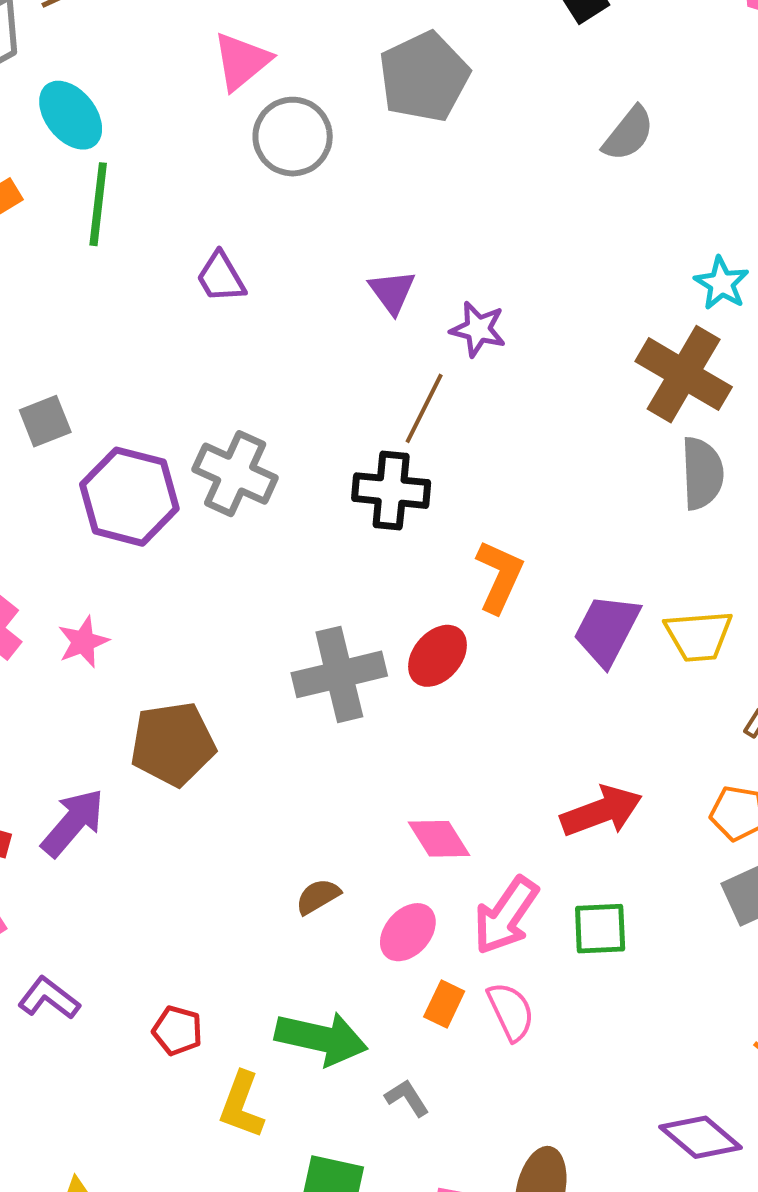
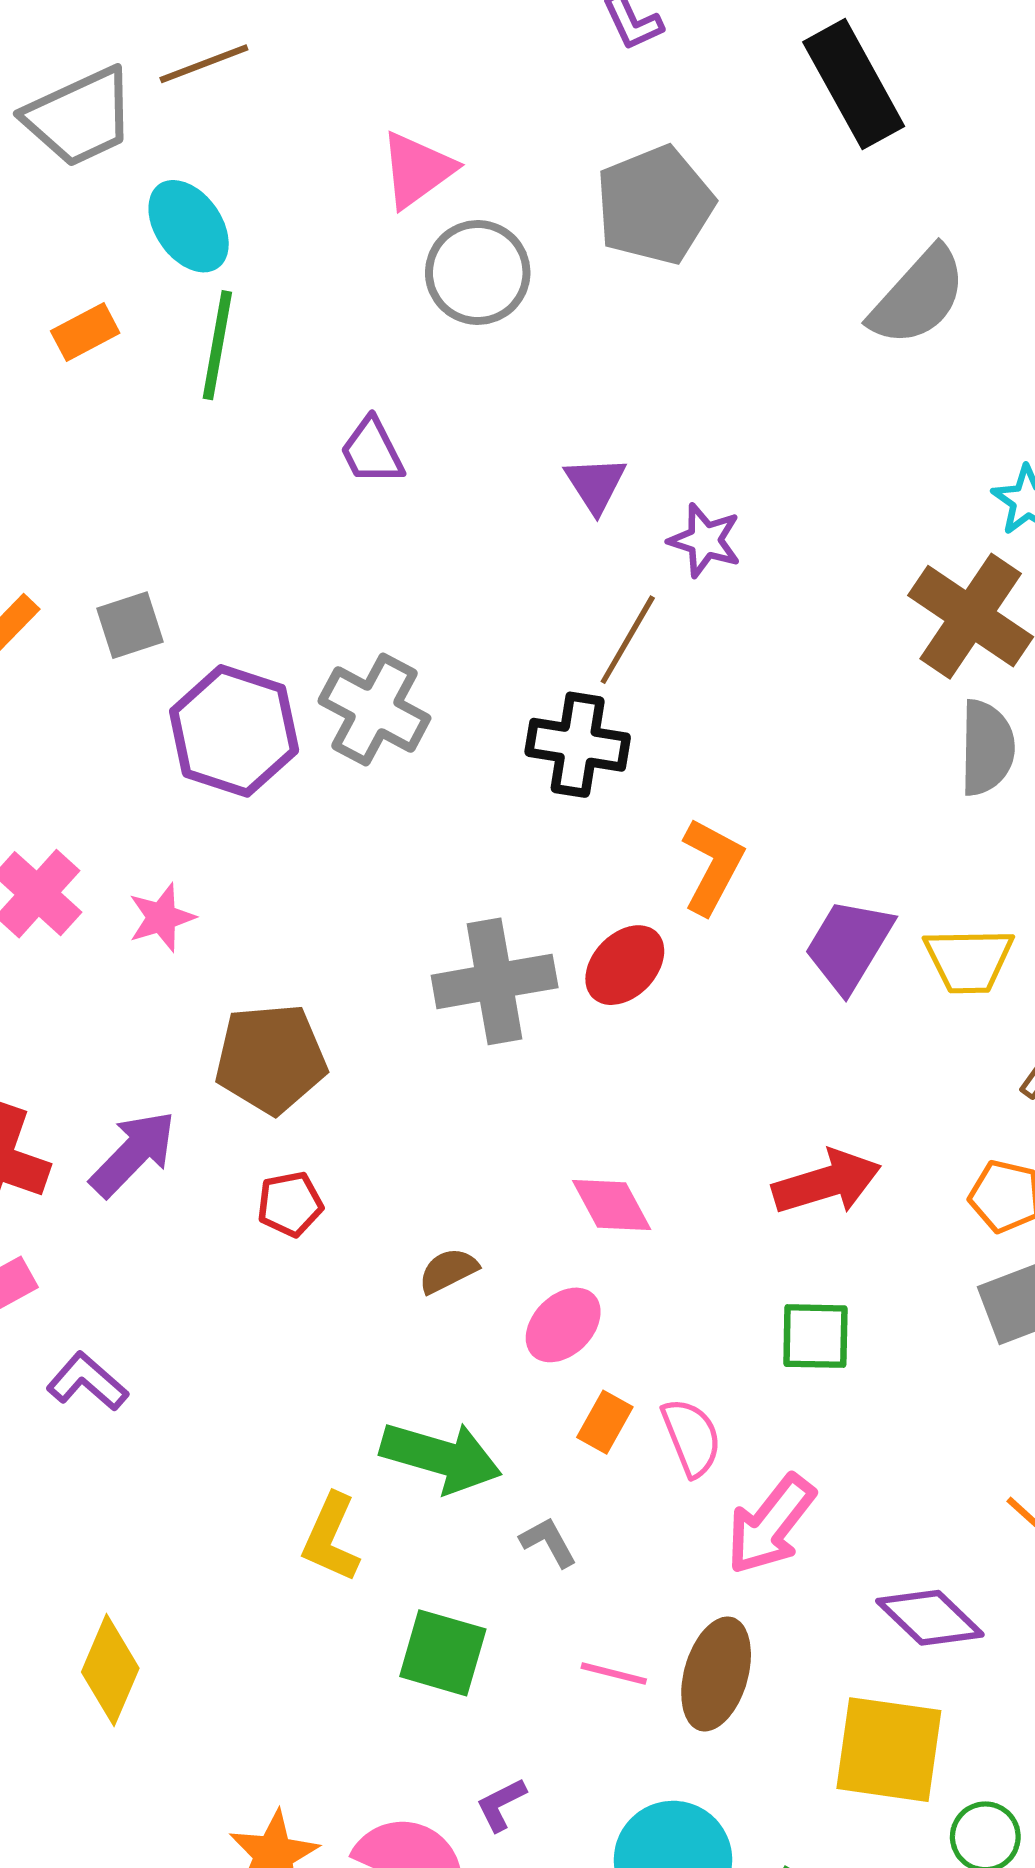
gray semicircle: (628, 134) -> (918, 296), size x1.4
pink arrow: (506, 916) -> (771, 1524), moved
red pentagon: (177, 1031) -> (290, 1204), moved, turned -30

